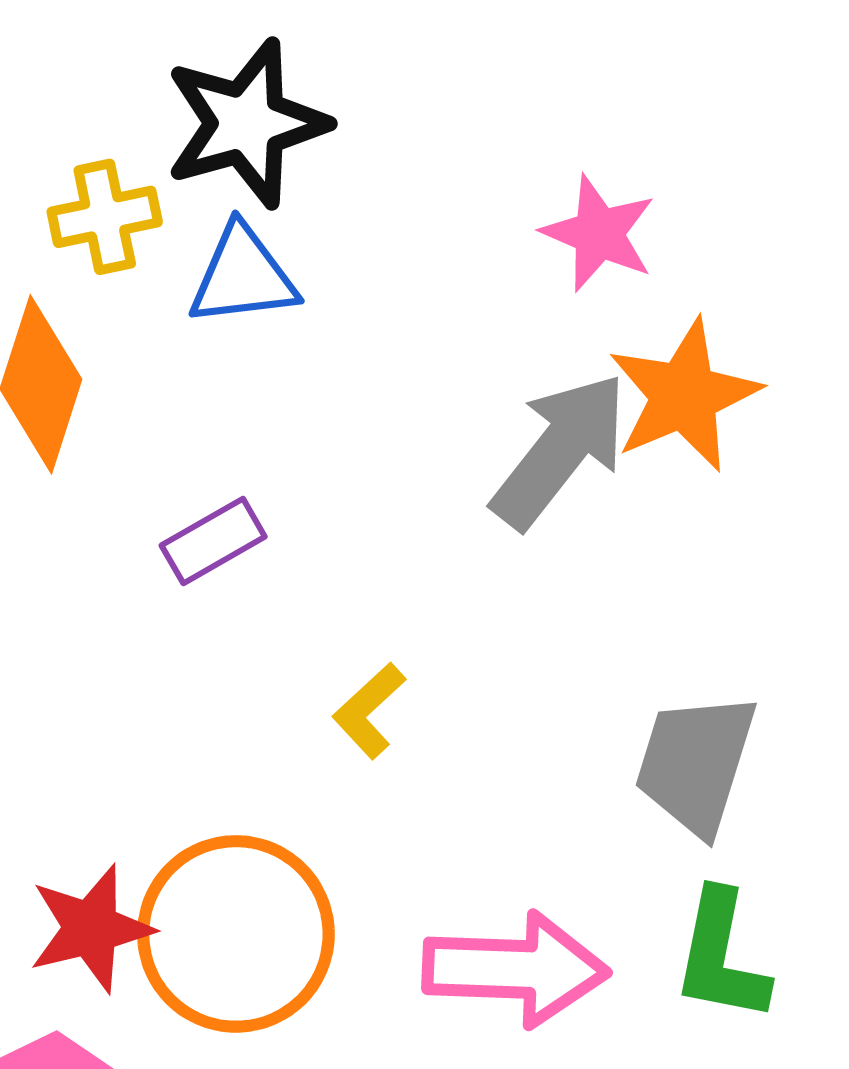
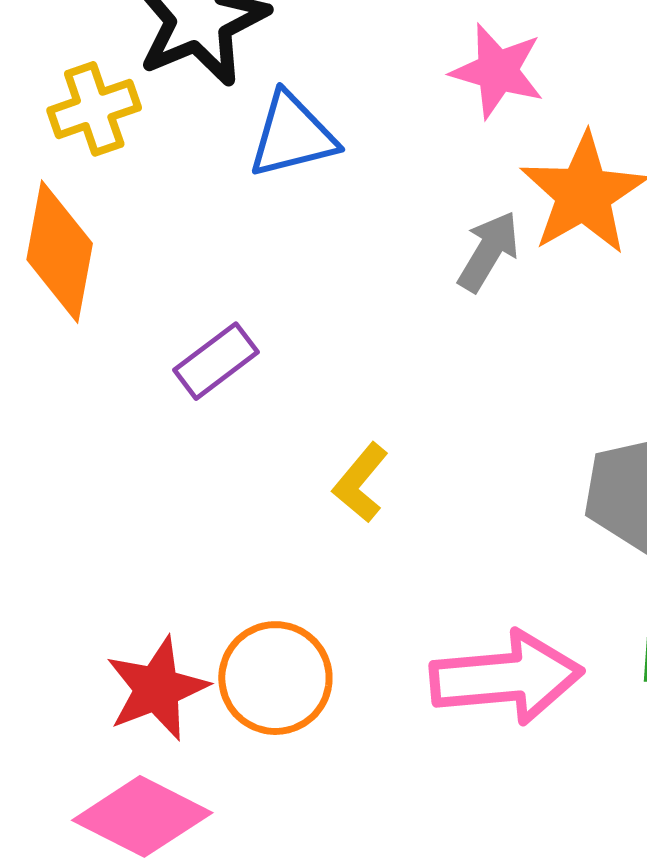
blue triangle: (243, 276) -> (292, 135), moved
gray arrow: (560, 451) -> (488, 251), size x0.6
orange circle: (236, 934) -> (275, 678), size x0.7

